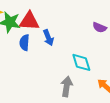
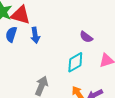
cyan diamond: (81, 62) -> (75, 62), moved, turned 65

